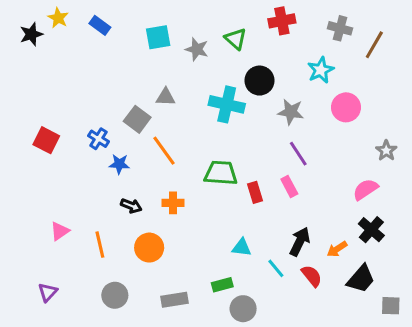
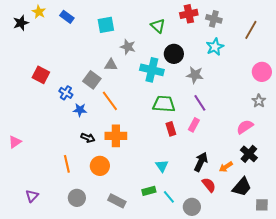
gray cross: (340, 28) -> (214, 19), moved
gray star: (197, 49) -> (128, 47), moved
pink circle: (346, 107) -> (262, 72), moved
red square: (46, 140) -> (41, 75), moved
green trapezoid: (221, 173) -> (164, 104), moved
pink rectangle: (289, 186) -> (194, 125), turned 56
orange cross: (173, 203) -> (116, 136), size x1.5
pink triangle: (60, 231) -> (15, 142), moved
cyan triangle: (242, 248) -> (162, 166), turned 48
cyan line: (276, 268) -> (169, 197), moved
gray rectangle: (174, 300) -> (117, 201), turned 36
gray circle: (243, 309) -> (192, 207), moved

